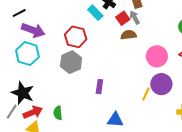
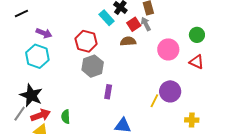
black line: (19, 13) -> (21, 14), moved
purple arrow: (33, 30) -> (44, 33), size x0.7
brown semicircle: (129, 35) -> (128, 41), moved
pink circle: (157, 56) -> (168, 49), moved
gray hexagon: (71, 62) -> (93, 66), moved

